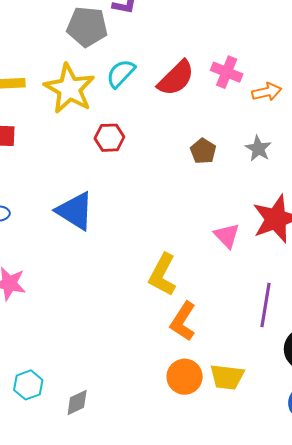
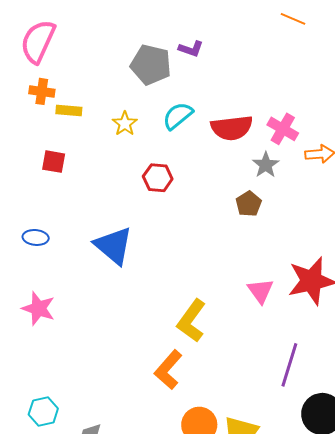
red semicircle: (176, 78) -> (232, 128), turned 30
yellow star: (69, 89) -> (125, 124), size x0.5
gray star: (258, 149) -> (266, 165), moved
orange L-shape: (183, 321) -> (168, 370), moved

